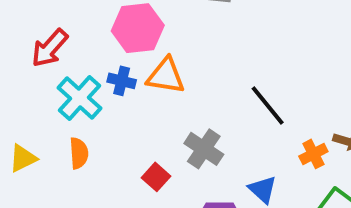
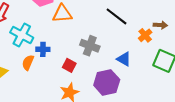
blue cross: (122, 81) -> (43, 49), moved
orange semicircle: (79, 153) -> (28, 63), turned -140

